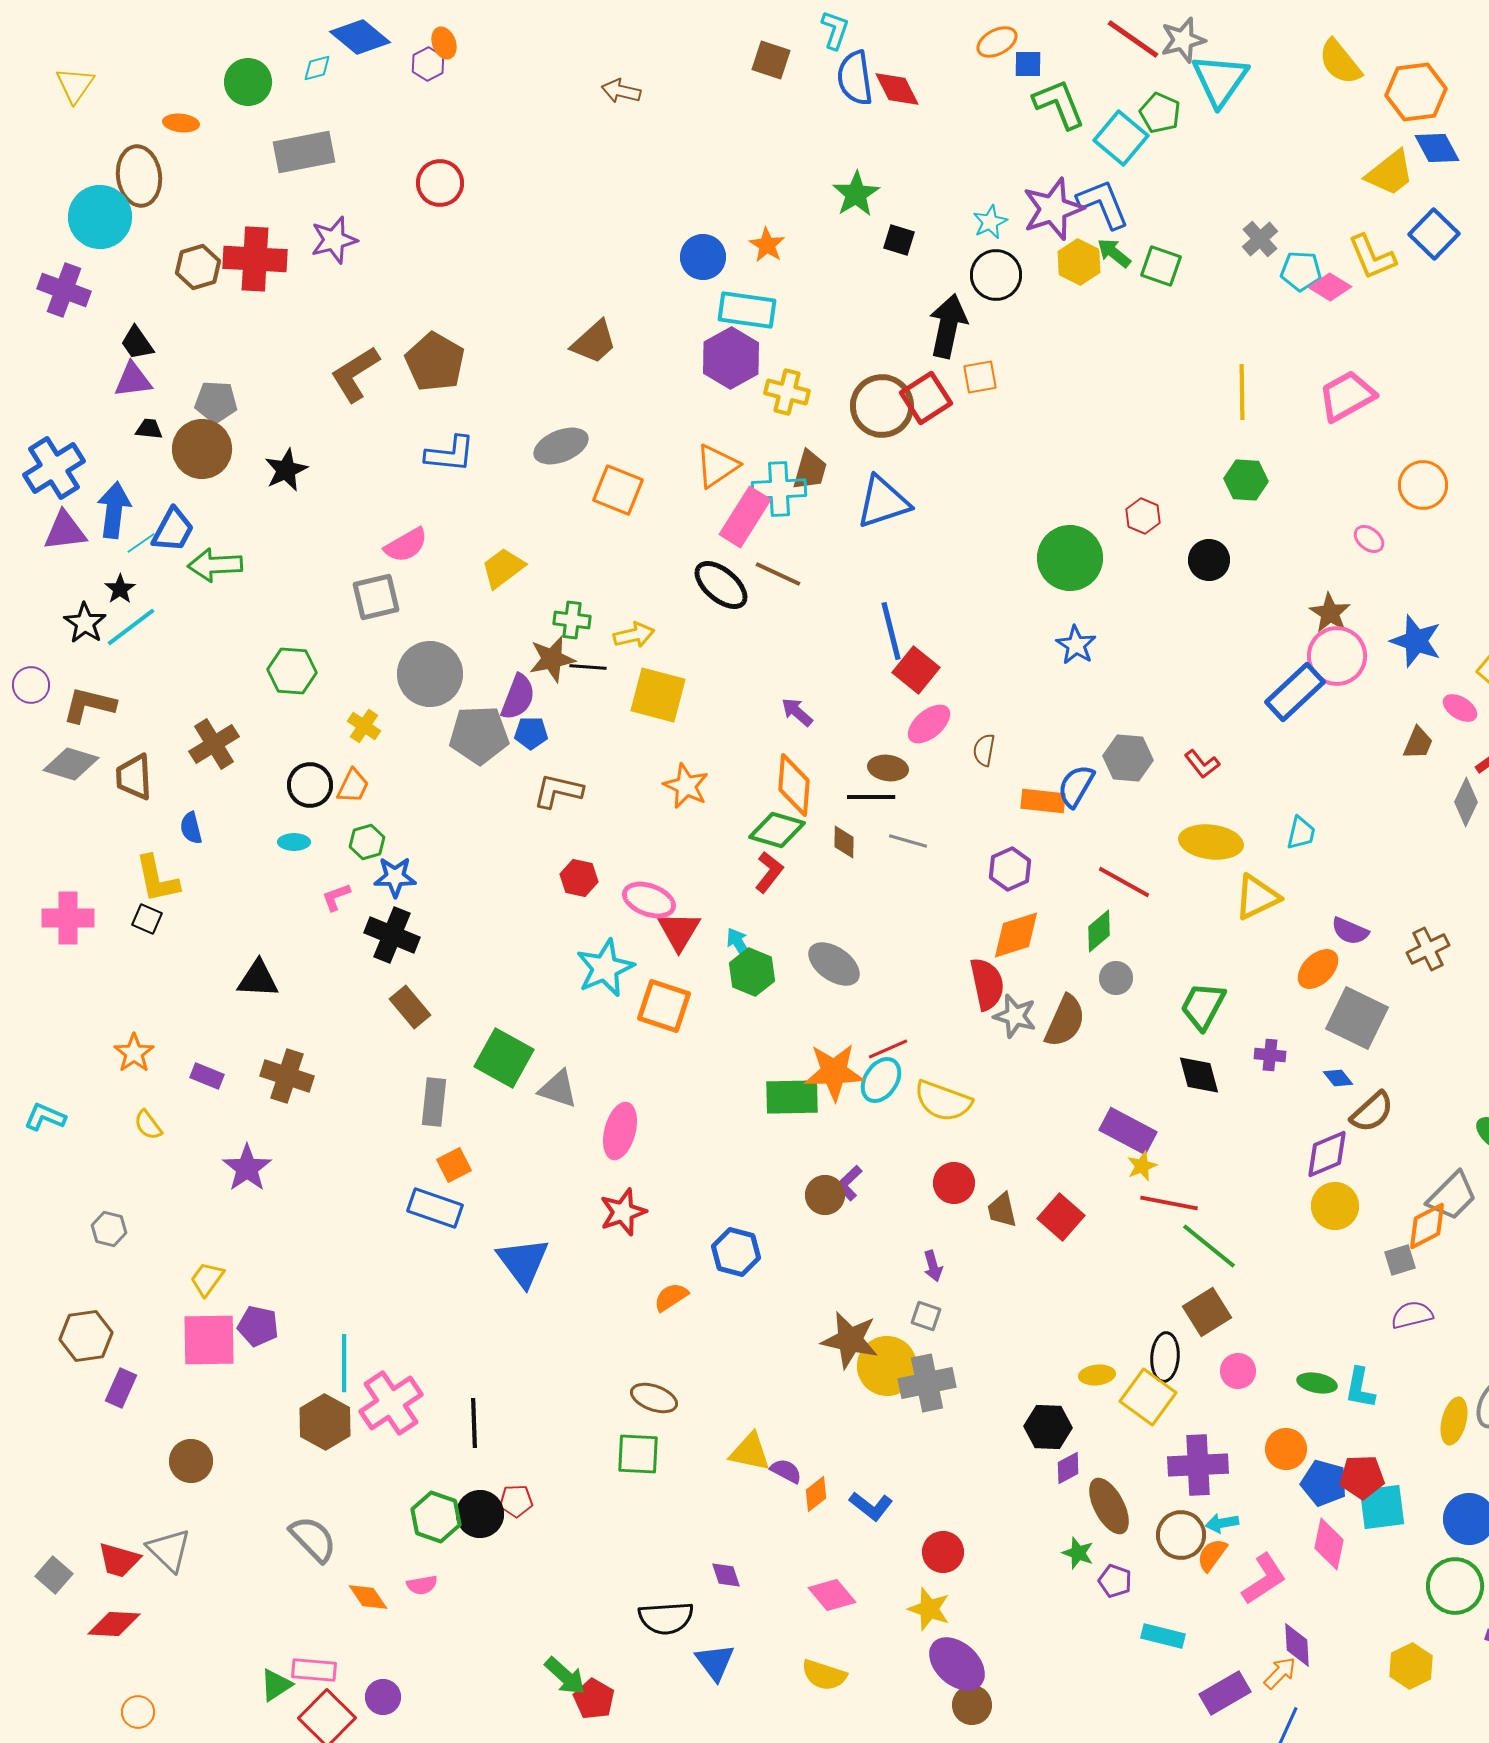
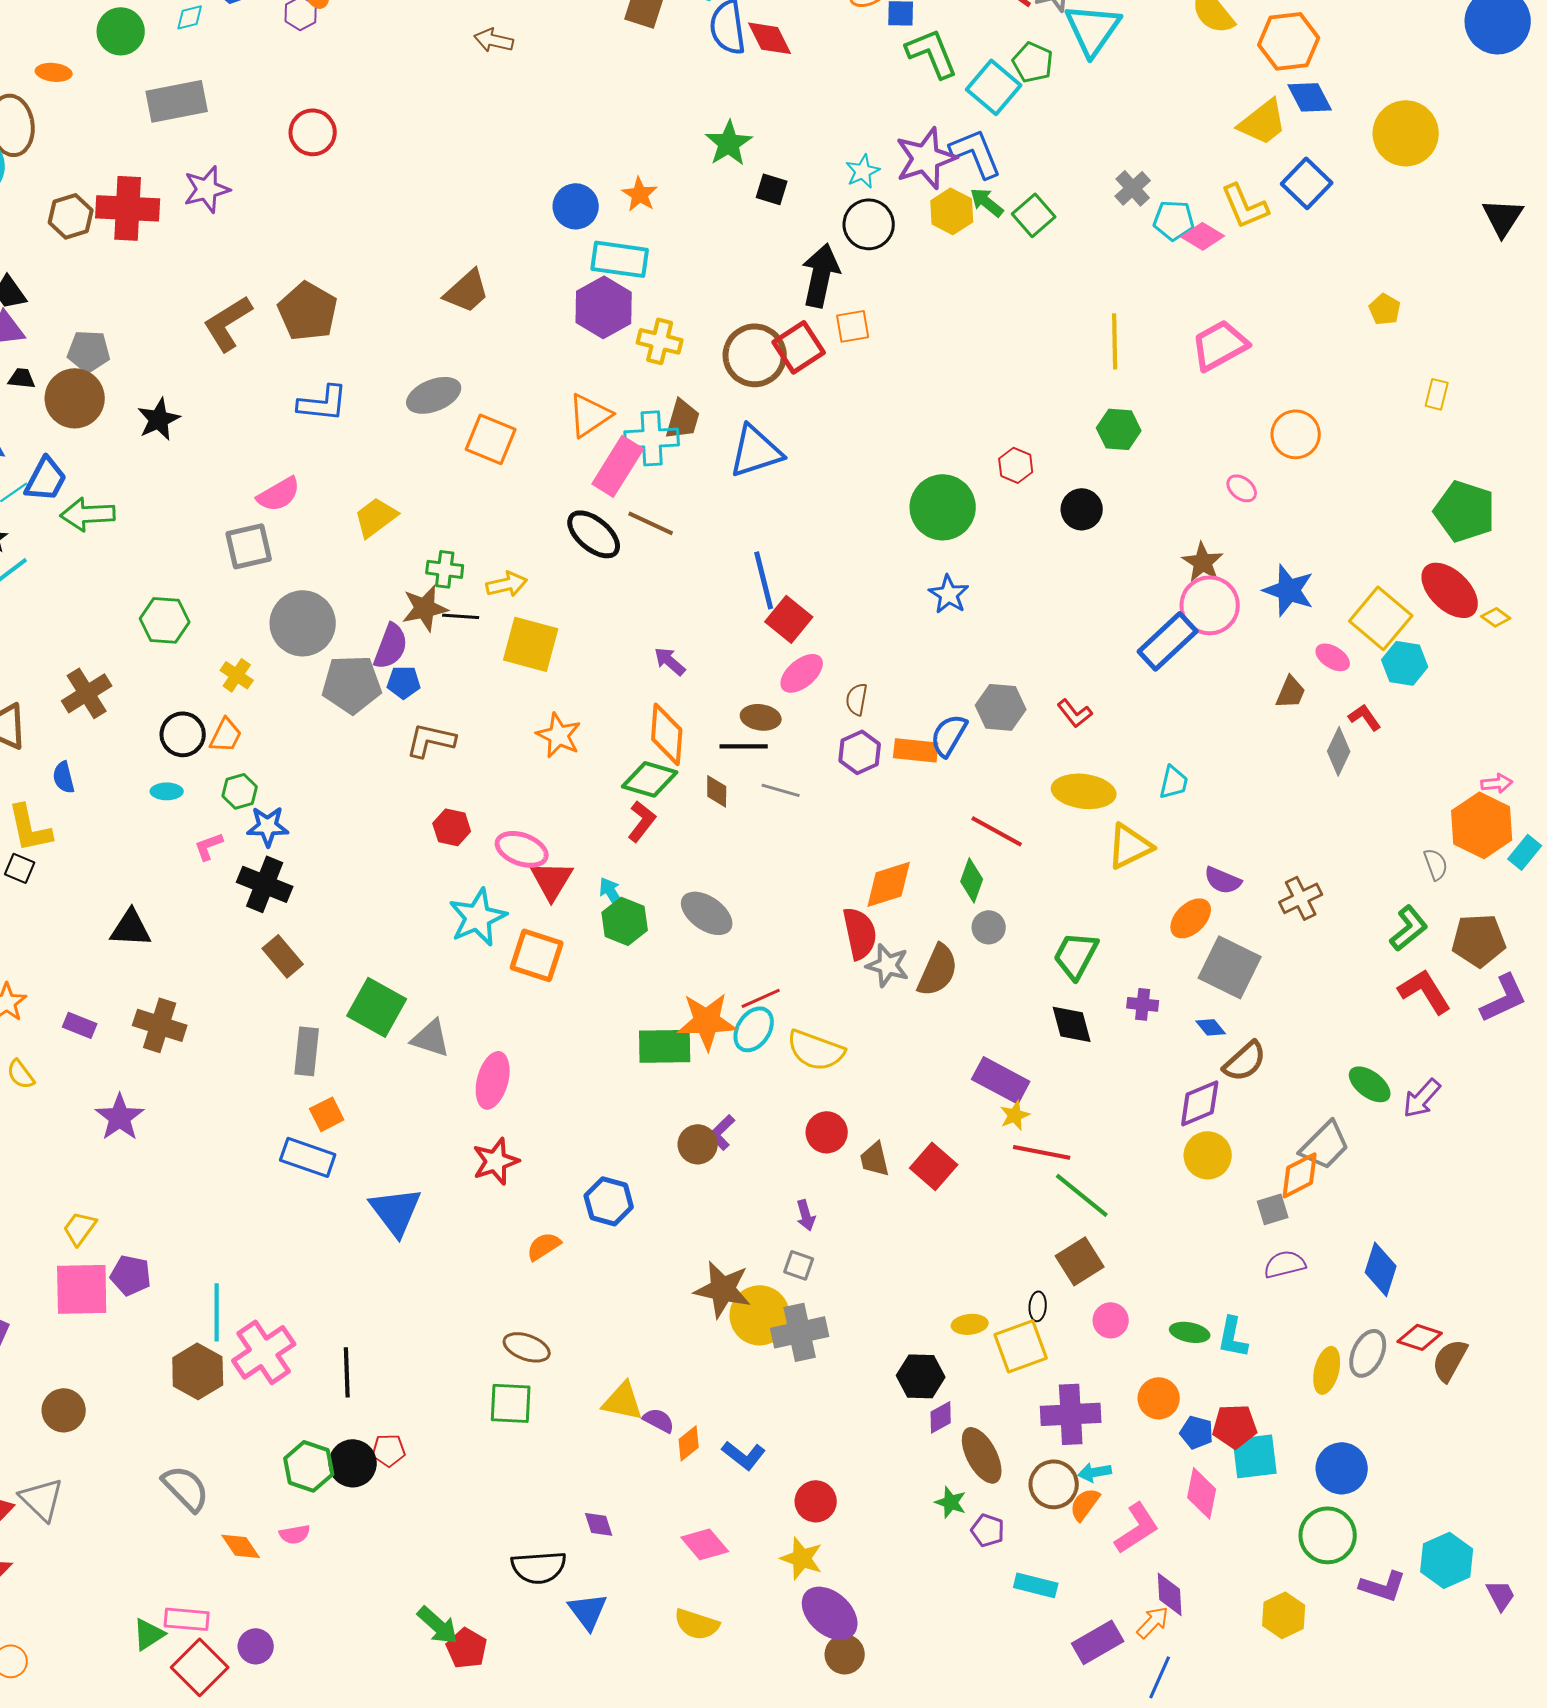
green square: (1161, 266) -> (1034, 215), turned 30
purple hexagon: (1010, 869) -> (860, 752), moved
green diamond: (1099, 931) -> (972, 880), turned -30
black ellipse: (1165, 1357) -> (1038, 1306), size x0.6
yellow square: (1148, 1397) -> (1021, 1346), turned 34
blue pentagon: (1324, 1483) -> (1197, 1432), size x0.7

